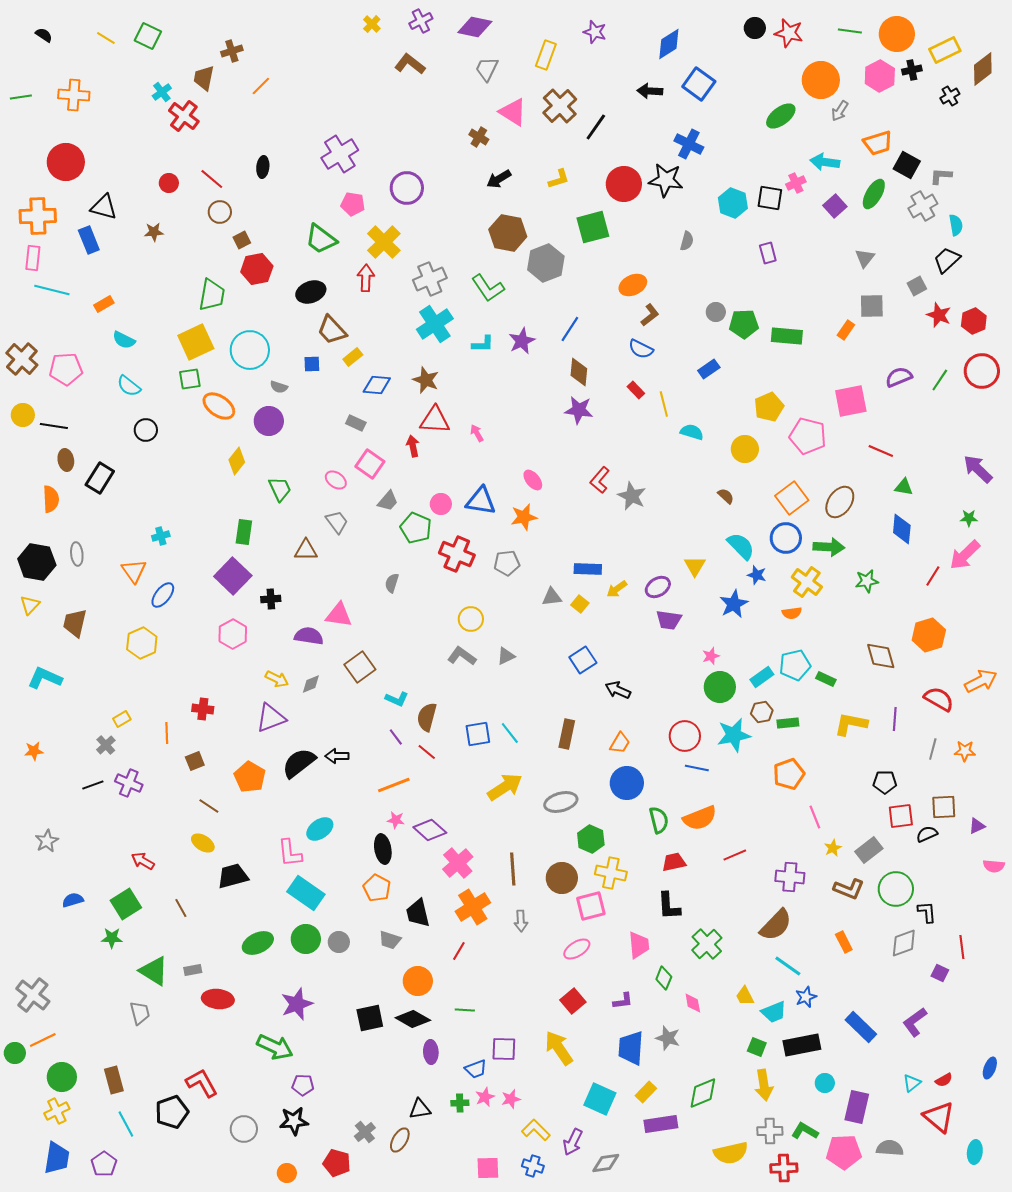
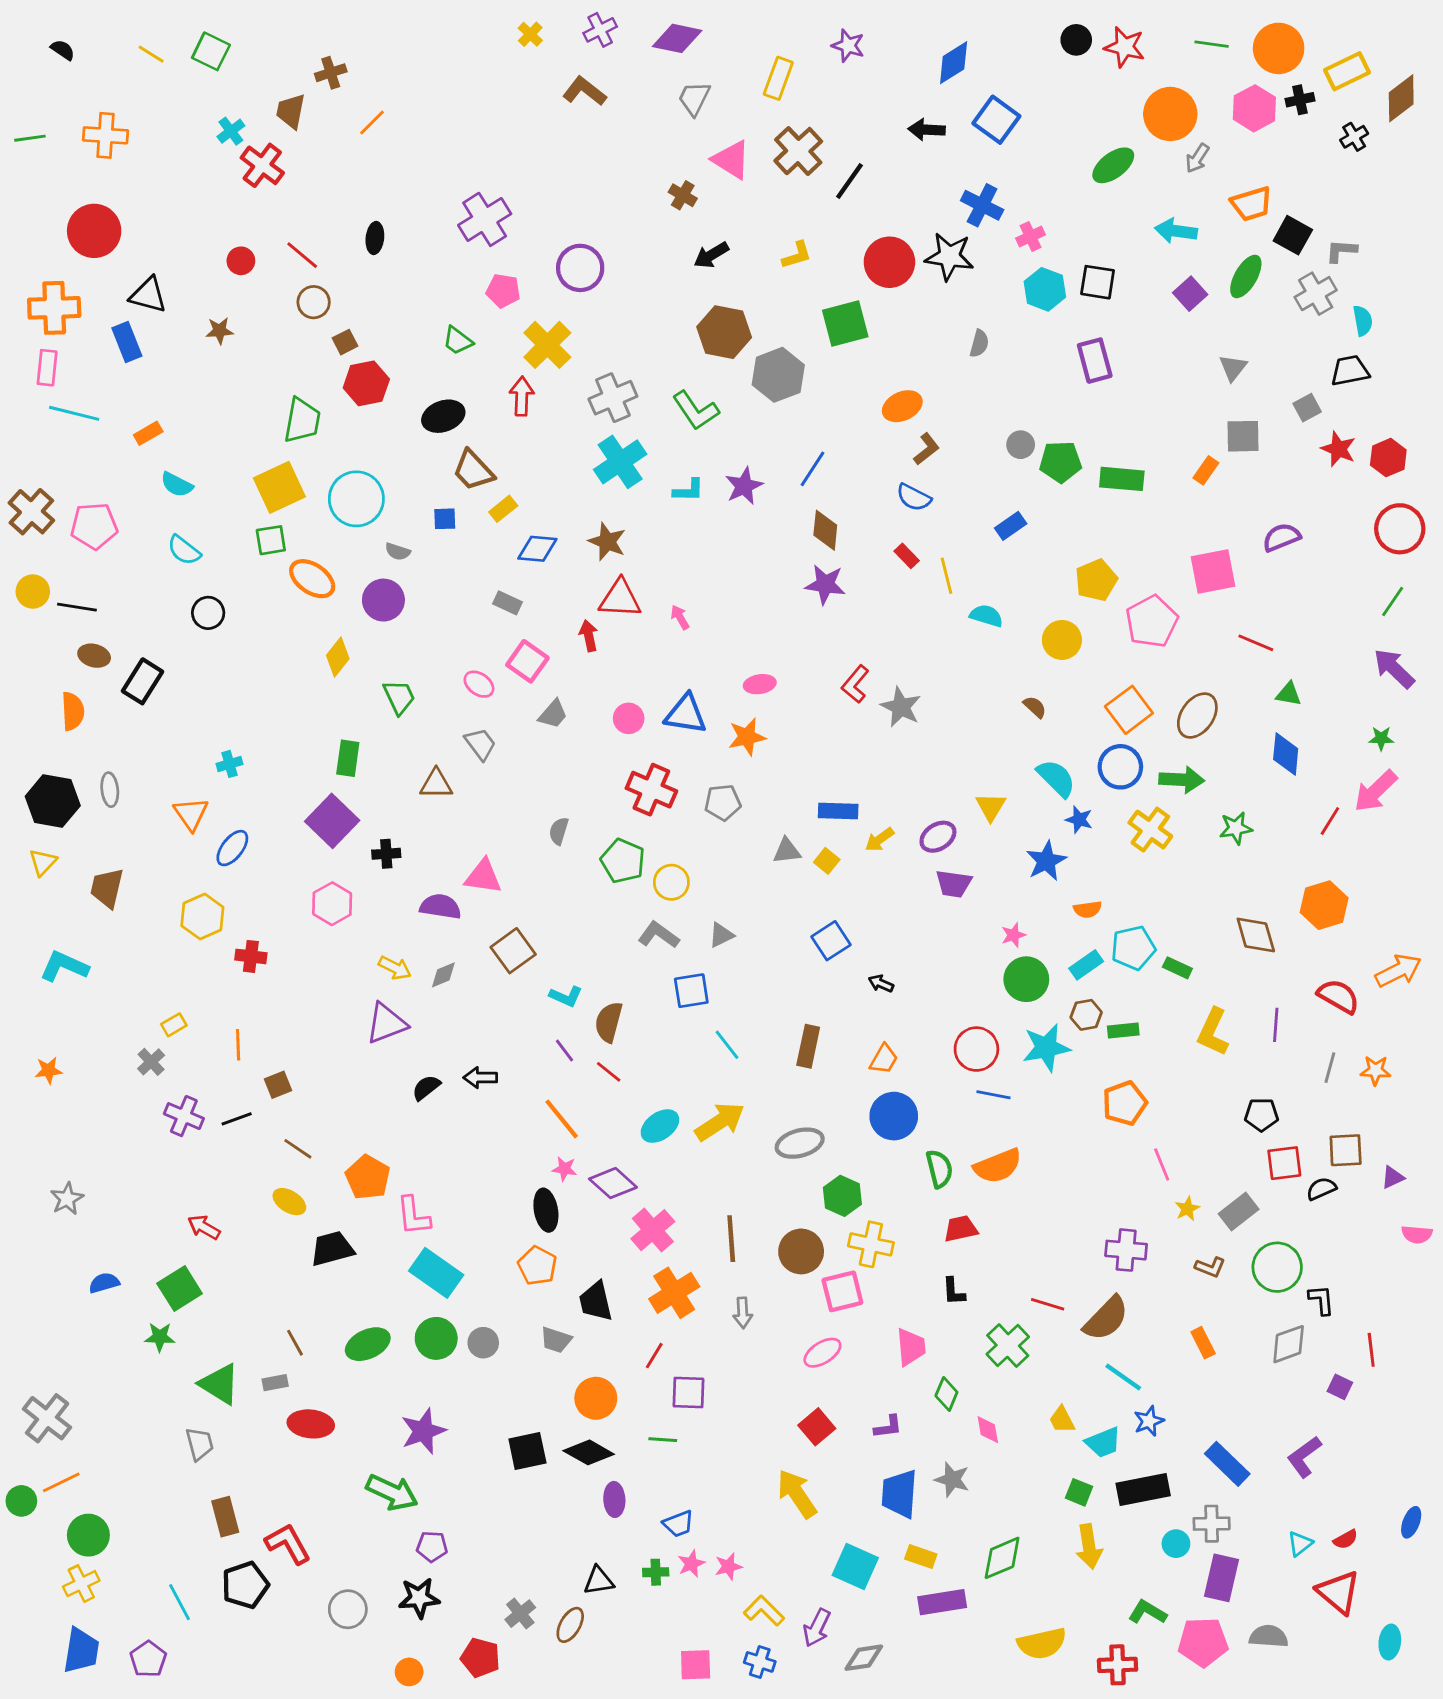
pink cross: (796, 183) -> (1031, 237), moved
green trapezoid: (321, 239) -> (458, 341), size x0.7
purple rectangle: (768, 253) -> (1095, 361), size x1.4
black trapezoid: (947, 260) -> (1350, 371), turned 32
green line: (940, 380) -> (1393, 601), moved
pink pentagon: (808, 436) -> (1152, 621), turned 30
brown ellipse: (66, 460) -> (94, 656), turned -65
pink ellipse: (533, 480) -> (760, 684), turned -60
green pentagon: (416, 528) -> (623, 861), moved
orange semicircle: (792, 613) -> (1088, 909), moved
black arrow: (618, 690) -> (881, 983), size x0.7
red cross: (203, 709) -> (251, 956), moved
yellow L-shape: (851, 724) -> (1213, 1032), turned -76
blue square: (478, 734) -> (691, 991), moved
black semicircle: (299, 763) -> (426, 1088), size x0.6
orange pentagon: (250, 777) -> (368, 1177), moved
black line: (93, 785) -> (237, 1119), moved
orange line: (394, 785) -> (562, 1119), turned 72
cyan ellipse: (320, 829) -> (660, 1126), moved
red line: (735, 855) -> (1048, 1304), moved, turned 40
brown L-shape: (849, 889) -> (1210, 1267), size x0.7
black L-shape: (669, 906) -> (954, 1291), size x0.7
brown line: (181, 908) -> (295, 1343), moved
purple square: (504, 1049) -> (688, 1393), moved
brown rectangle: (114, 1080) -> (225, 1517), moved
yellow rectangle: (646, 1092) -> (921, 1556), turned 65
gray cross: (770, 1131) -> (1212, 1524), moved

